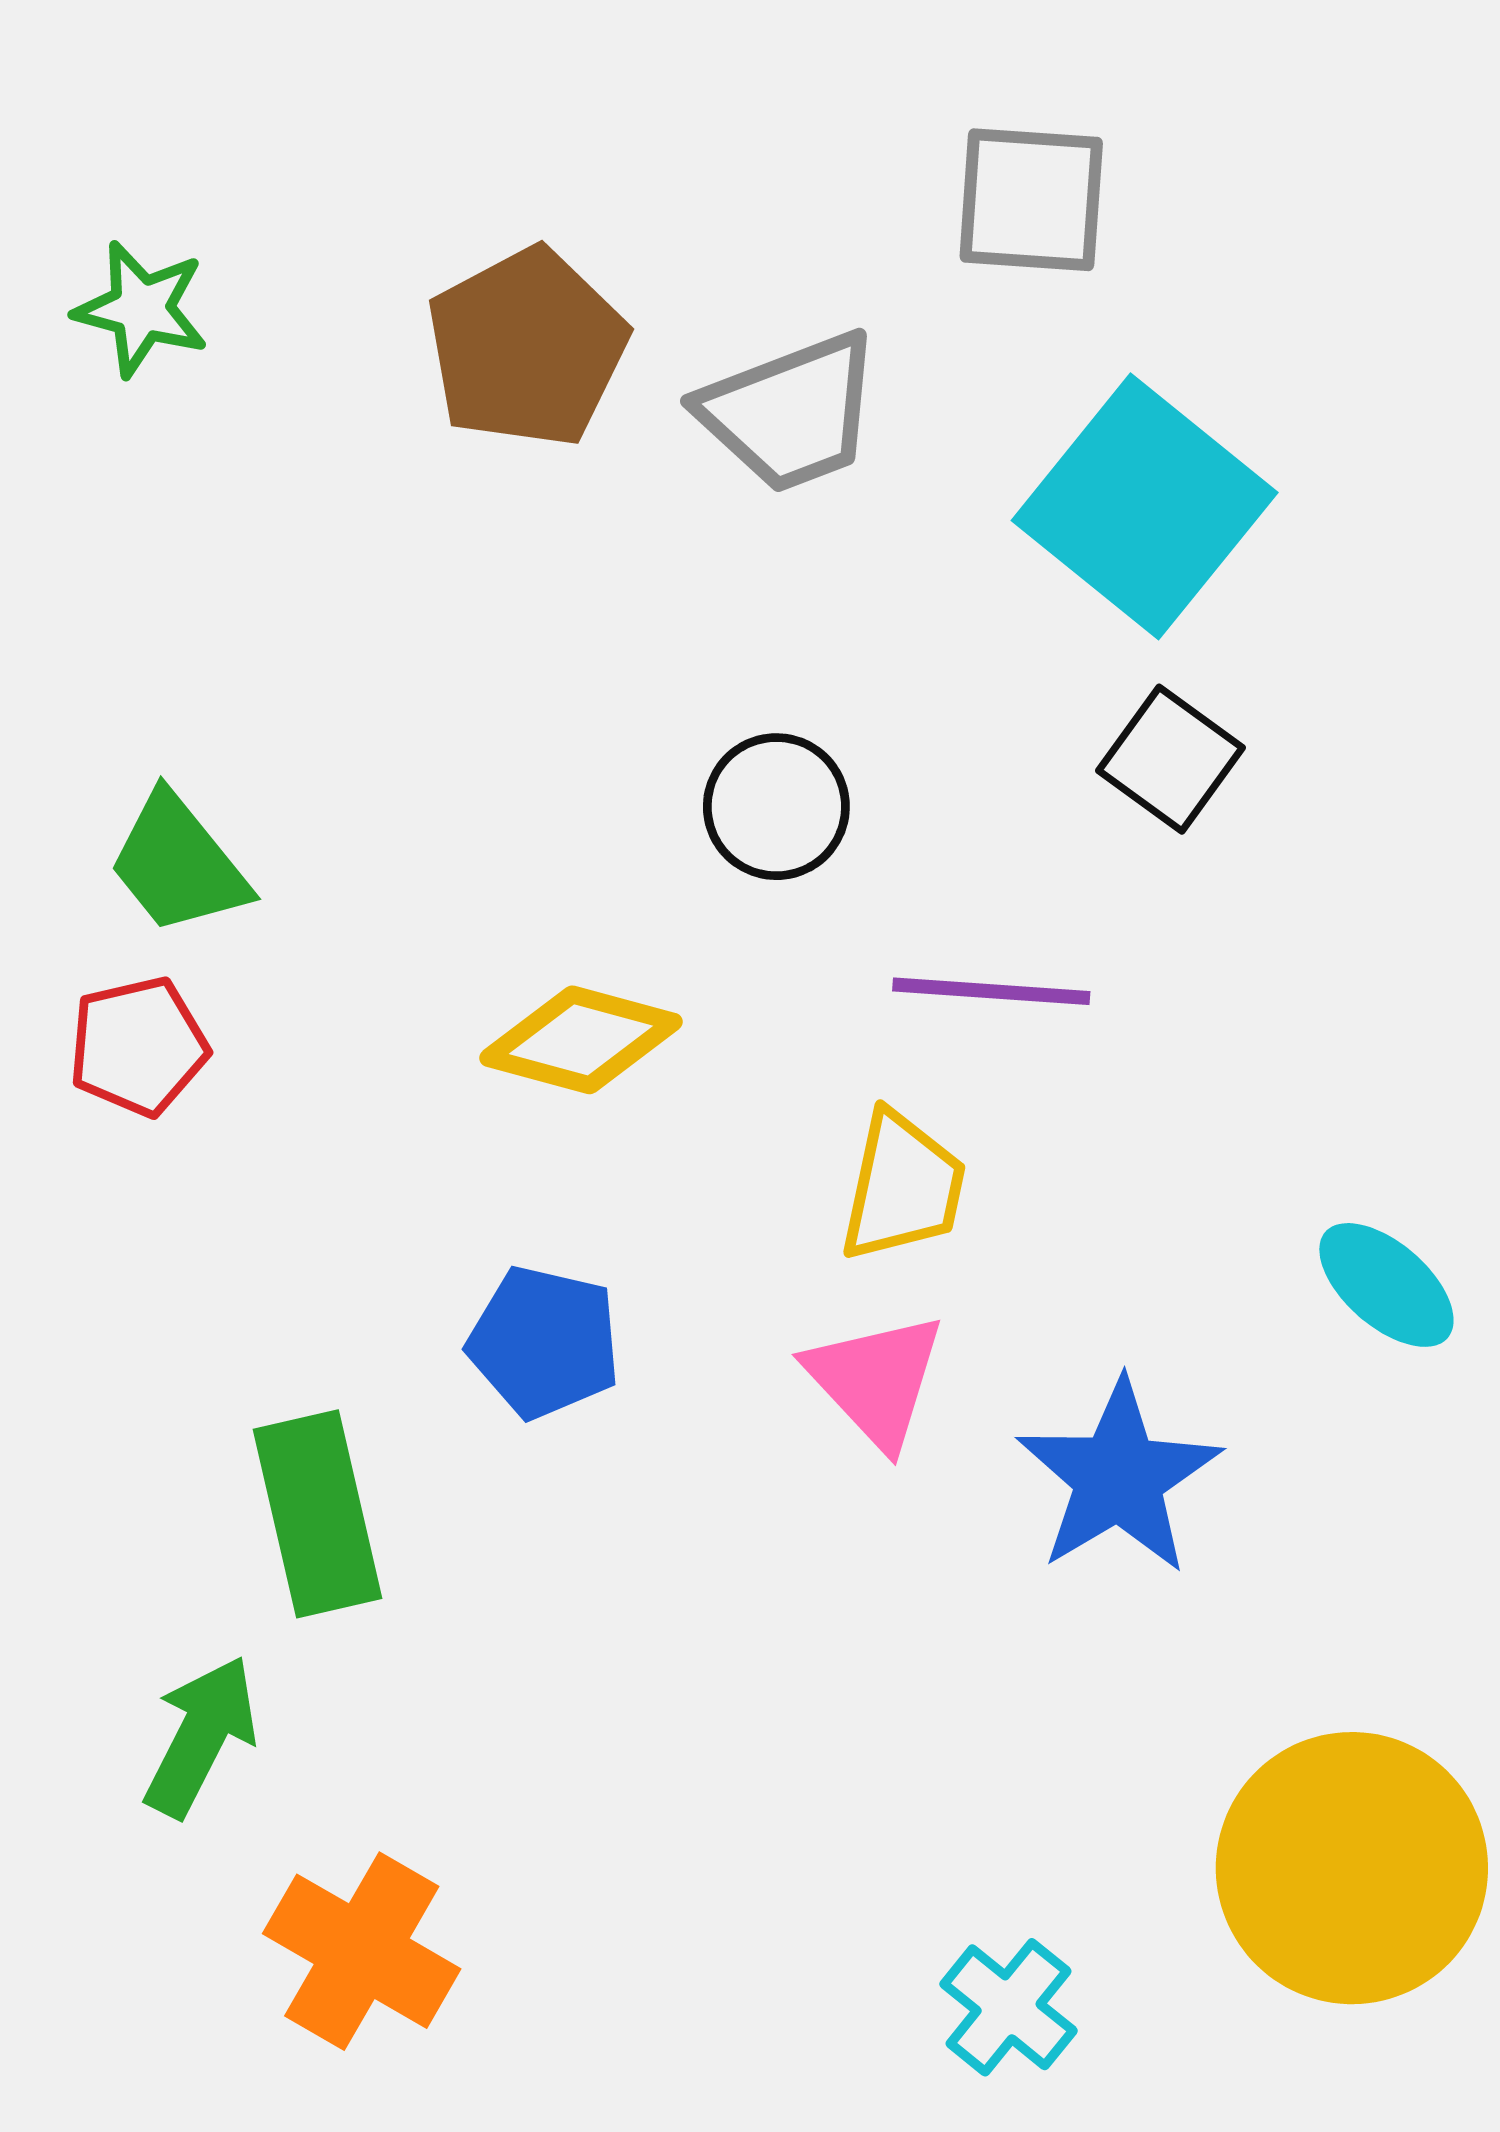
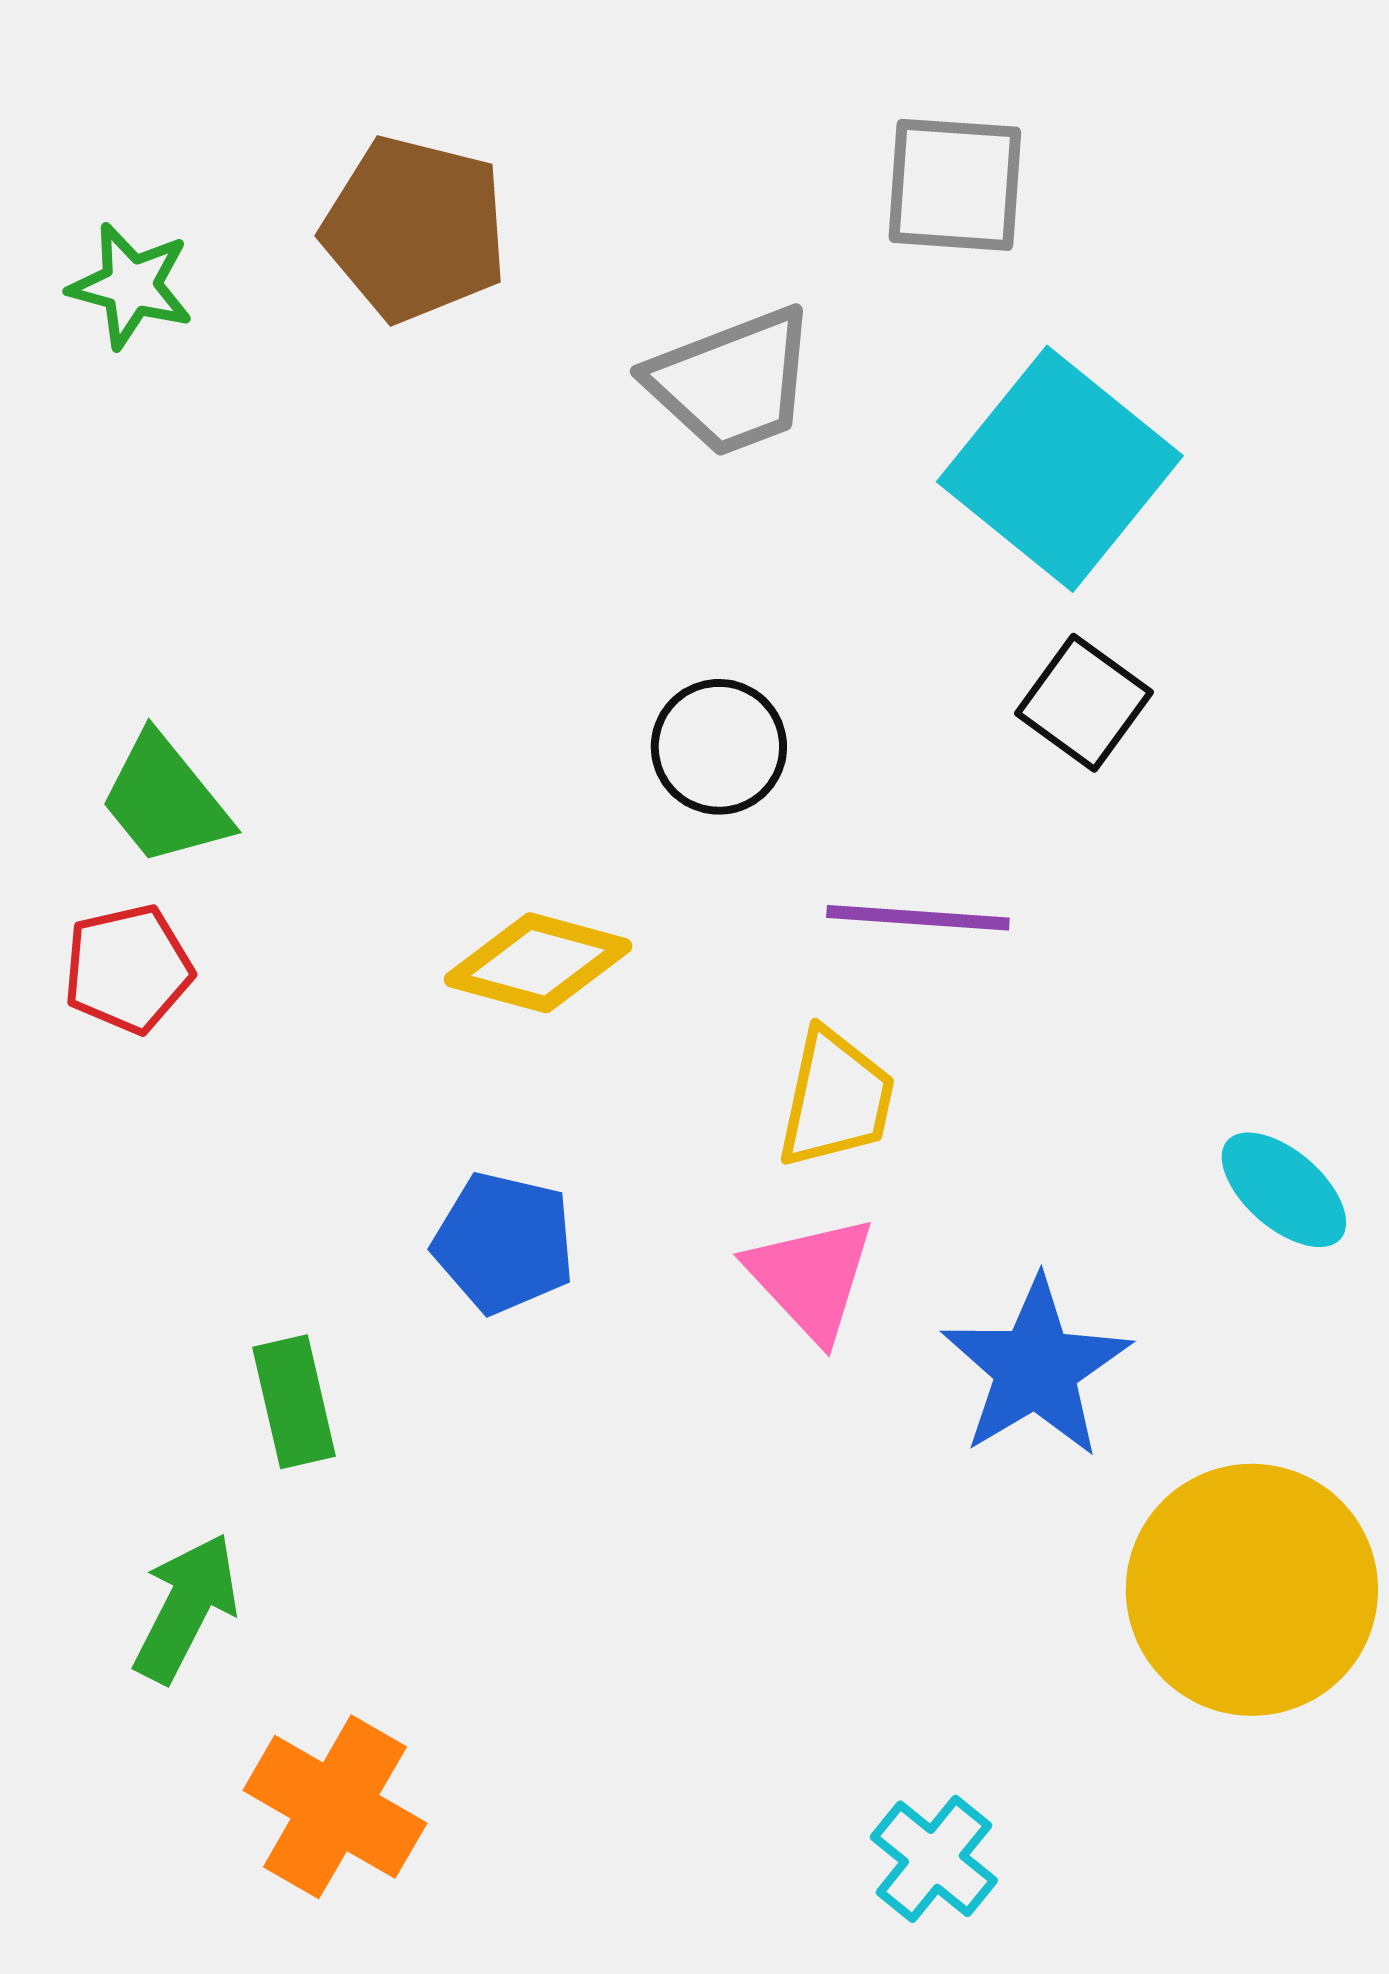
brown pentagon: (527, 348) -> (415, 229), moved, turned -30
green rectangle: (317, 1514) -> (294, 1402), size x0.7
yellow circle: (1352, 1868) -> (1252, 1590), moved

